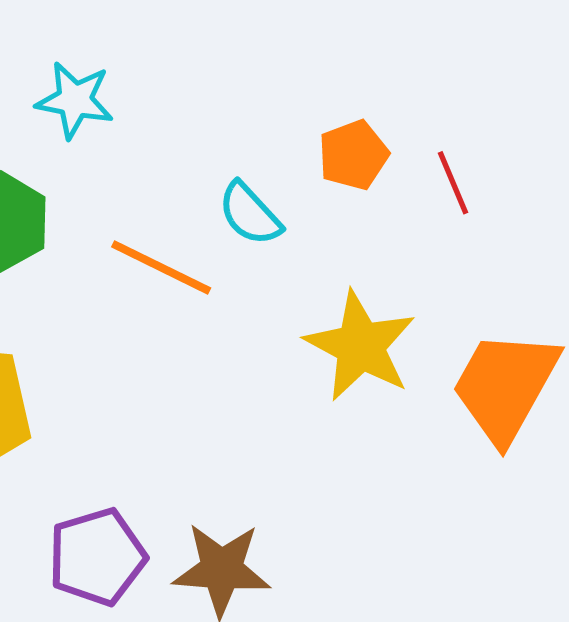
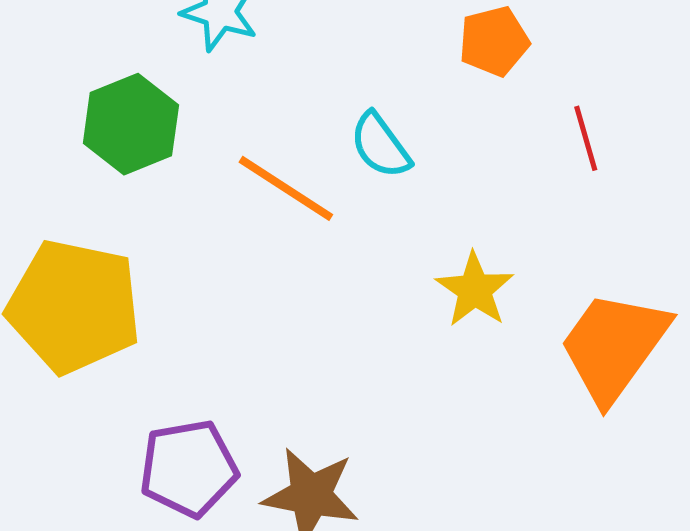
orange pentagon: (353, 155) -> (494, 41), moved
yellow star: (360, 346) -> (475, 290), size x0.7

